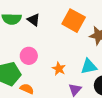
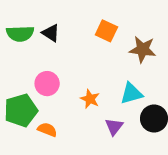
orange square: (74, 21) -> (106, 31), size x0.7

